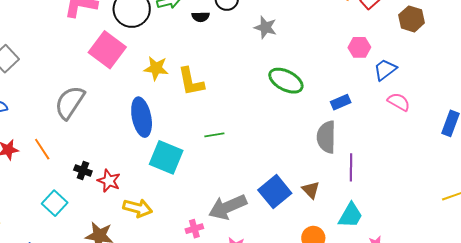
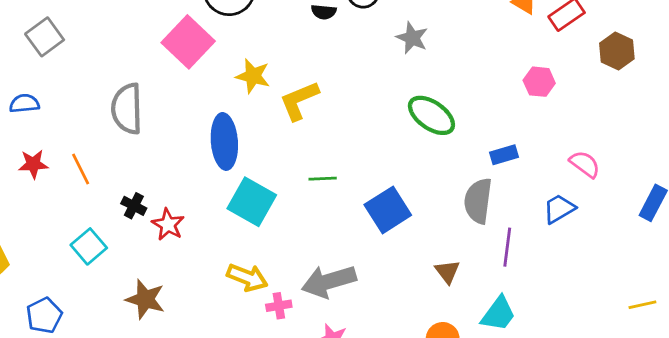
blue trapezoid: (385, 70) -> (559, 209), moved
yellow L-shape: (191, 82) -> (299, 101), turned 72
gray semicircle: (70, 102) -> (127, 109), turned -42
blue square: (275, 192) -> (388, 210), moved
yellow arrow: (138, 208) -> (247, 277), moved

